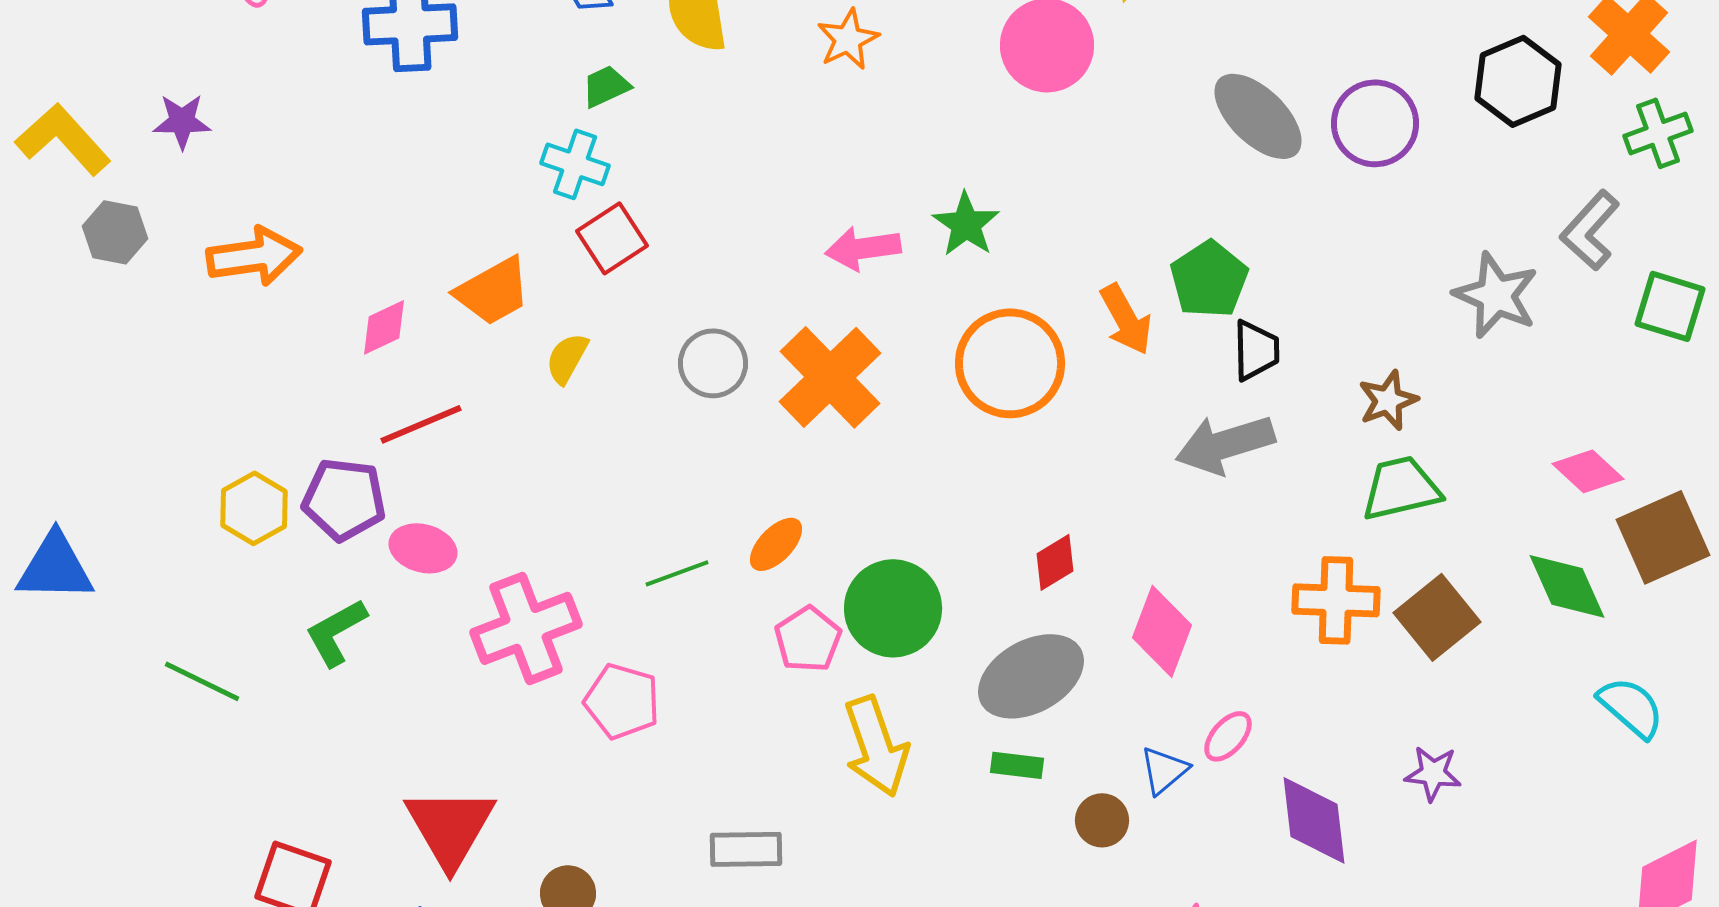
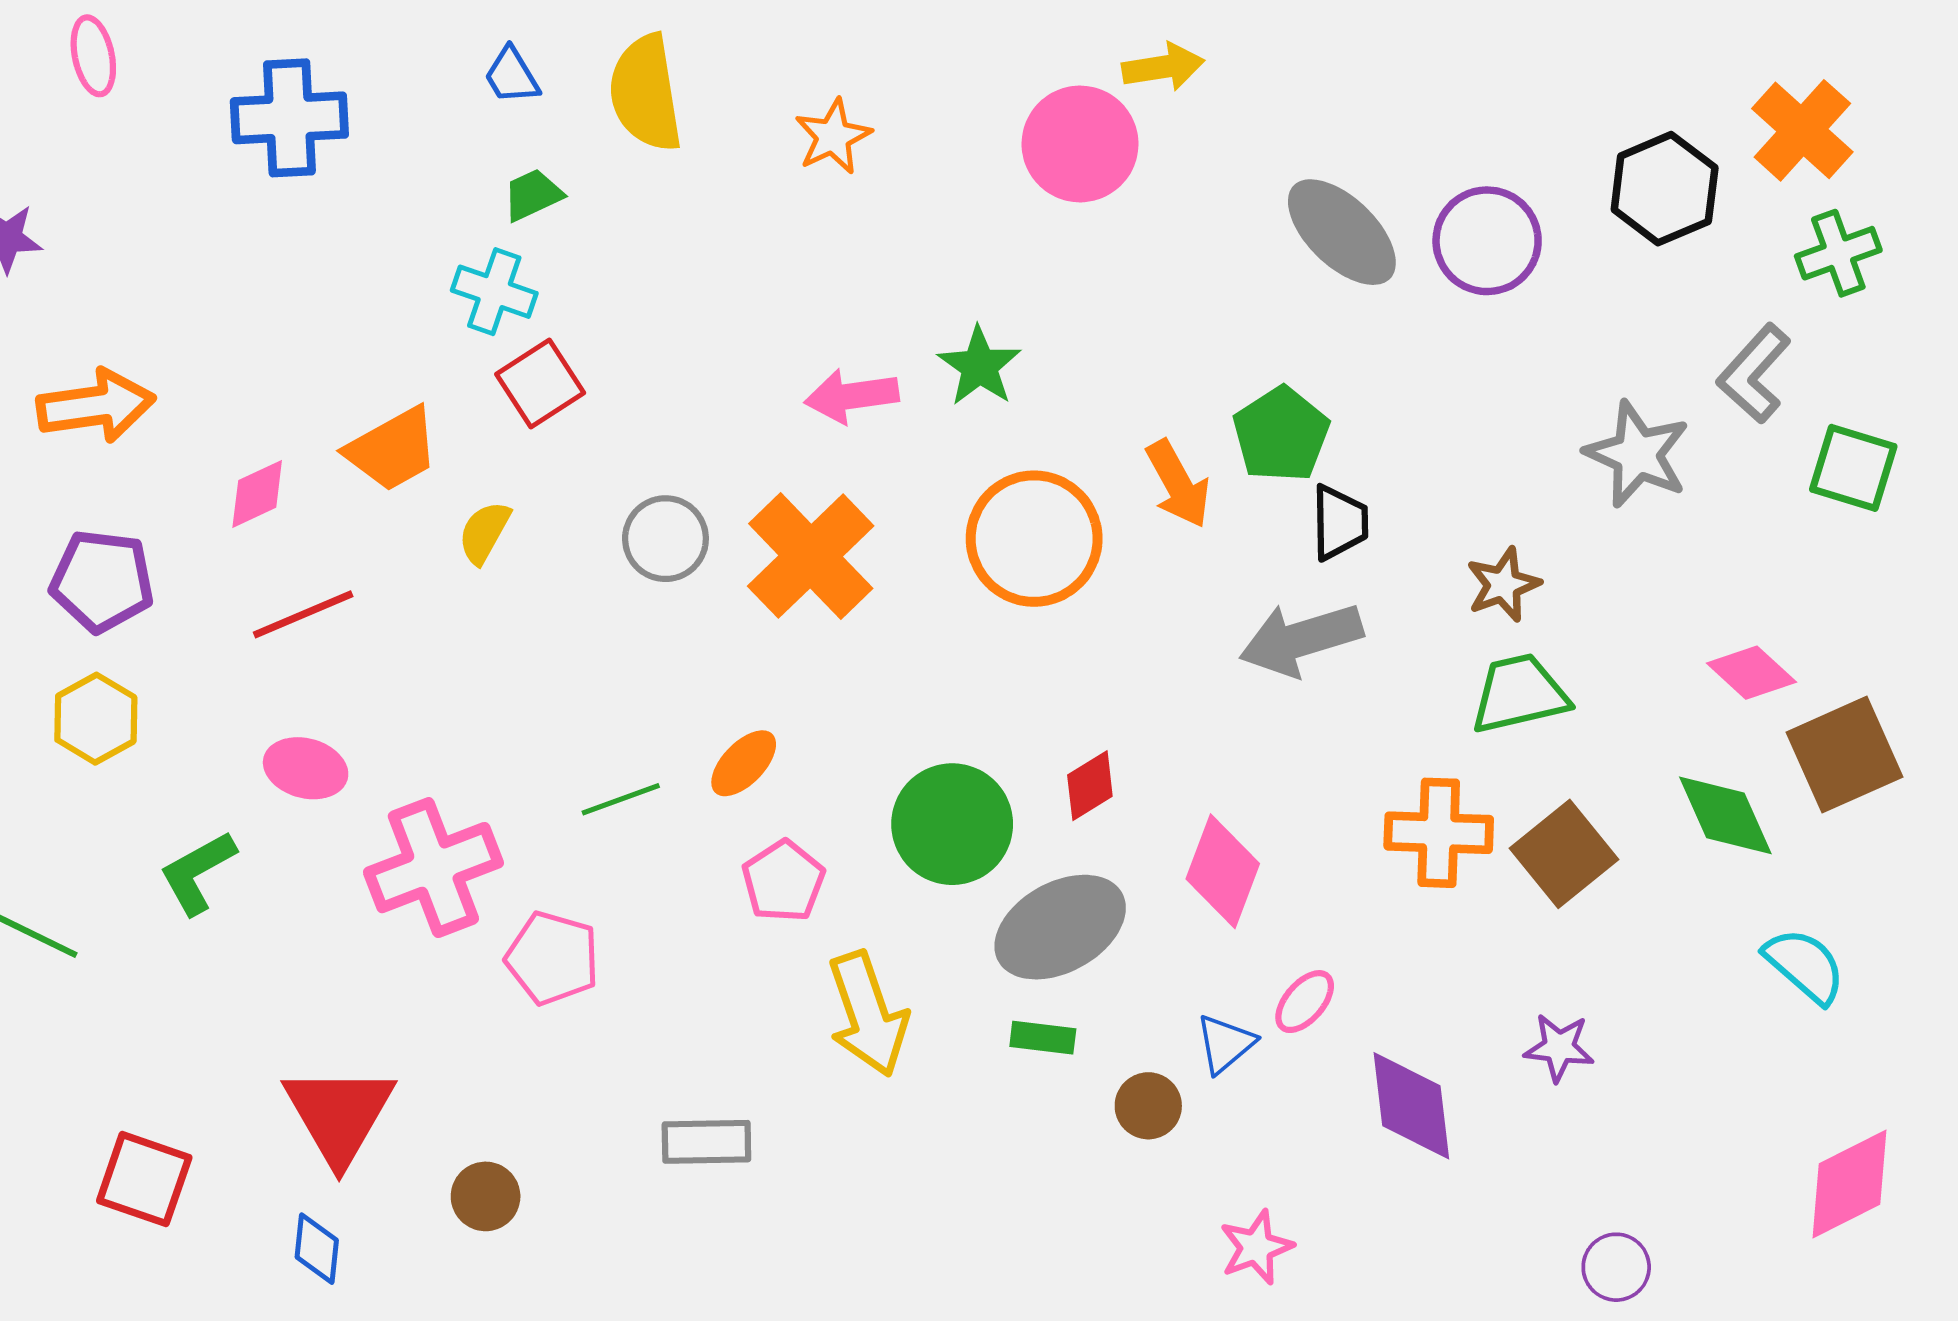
purple pentagon: (344, 499) -> (102, 581), moved
green circle: (893, 608) -> (952, 824), moved

